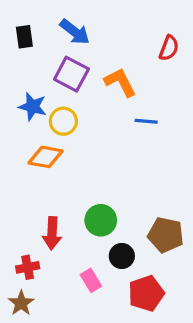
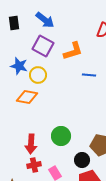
orange L-shape: (120, 82) -> (73, 51), turned 100
black circle: (122, 256) -> (82, 160), moved
red cross: (28, 267) -> (34, 165), moved

